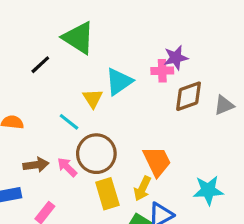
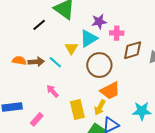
purple star: (176, 58) -> (99, 22), moved
brown circle: (96, 154) -> (99, 65), moved
orange trapezoid: (157, 161) -> (110, 91), turned 85
brown arrow: (36, 165) -> (36, 62), moved

